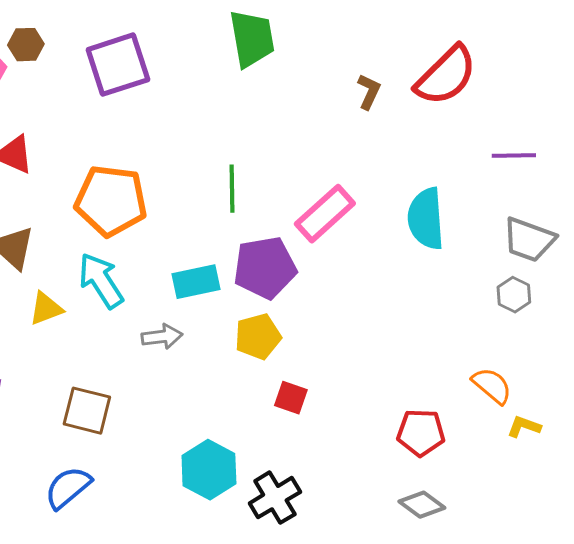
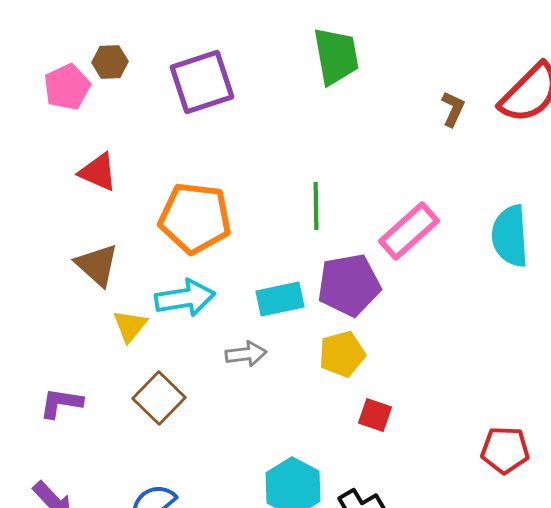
cyan arrow: (101, 281) -> (185, 298), turned 114
yellow triangle: (46, 309) -> (130, 326), turned -30
brown square: (87, 411) -> (159, 398), moved, turned 30

